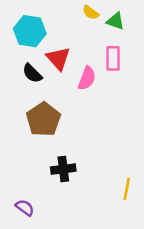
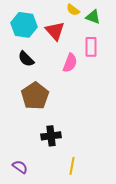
red triangle: (58, 58) -> (55, 31), moved
yellow line: (127, 189) -> (72, 166), moved

